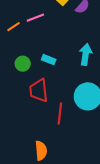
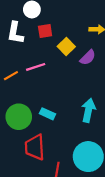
green circle: (23, 64) -> (19, 117), size x1.5

